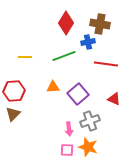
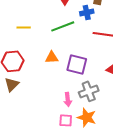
purple square: (78, 94) -> (77, 64), turned -35

